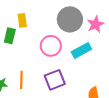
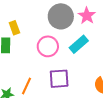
orange line: (21, 80) -> (27, 86), turned 36
purple square: (55, 80) -> (59, 79), turned 30

